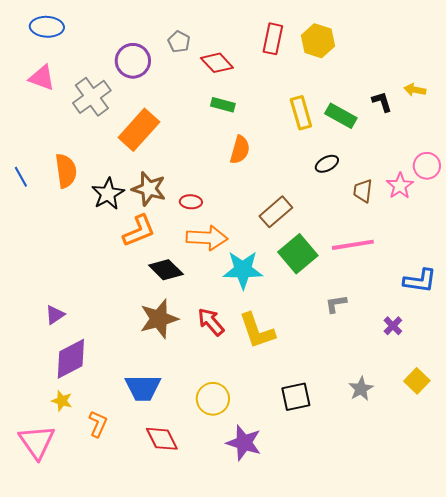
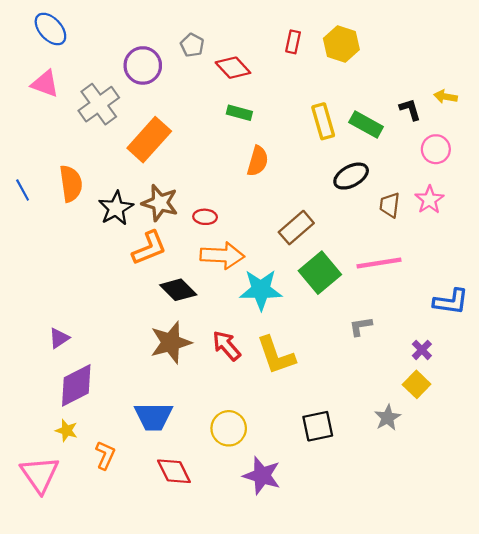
blue ellipse: (47, 27) -> (50, 29), turned 44
red rectangle: (273, 39) -> (293, 42), size x0.7
black ellipse: (327, 164) -> (351, 176), size x1.4
pink circle: (427, 166) -> (436, 149), moved
yellow square: (417, 381) -> (417, 384), moved

